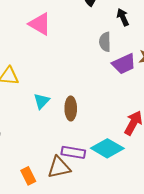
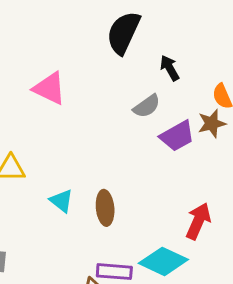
gray semicircle: (105, 42) -> (147, 106), turned -120
cyan triangle: (42, 101) -> (61, 201), turned -30

